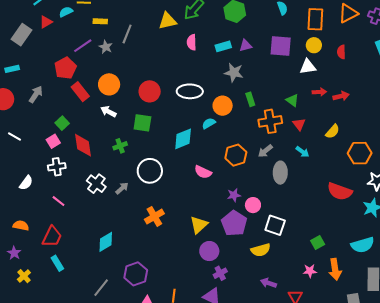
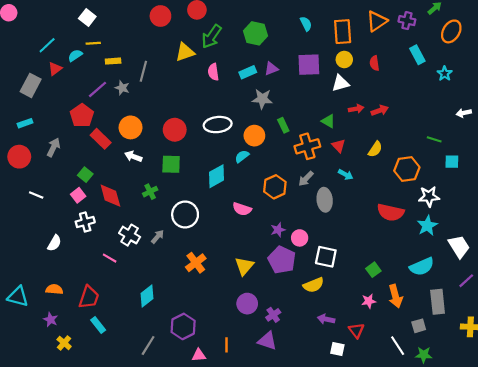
pink line: (58, 201) -> (110, 258), moved
purple circle: (209, 251) -> (247, 304), moved

